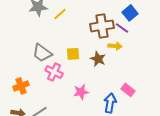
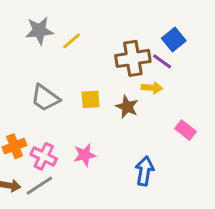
pink cross: (54, 72) -> (44, 156), moved
pink rectangle: (128, 90) -> (186, 130), moved
pink star: (81, 92) -> (85, 155), moved

